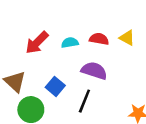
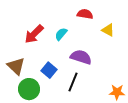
red semicircle: (99, 39) -> (85, 14), moved
cyan semicircle: (70, 43) -> (61, 34), turned -40

